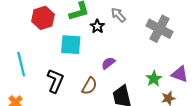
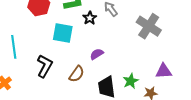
purple triangle: (180, 74) -> (164, 71), turned -30
green star: (154, 79) -> (131, 81), moved

